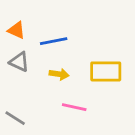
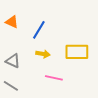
blue line: (54, 41) -> (39, 30), turned -48
gray triangle: (19, 62) -> (13, 61), moved

